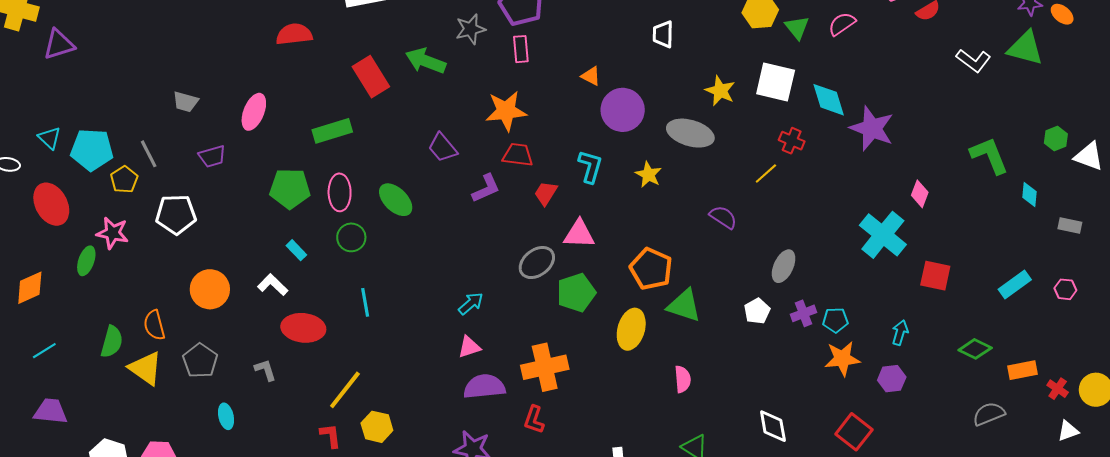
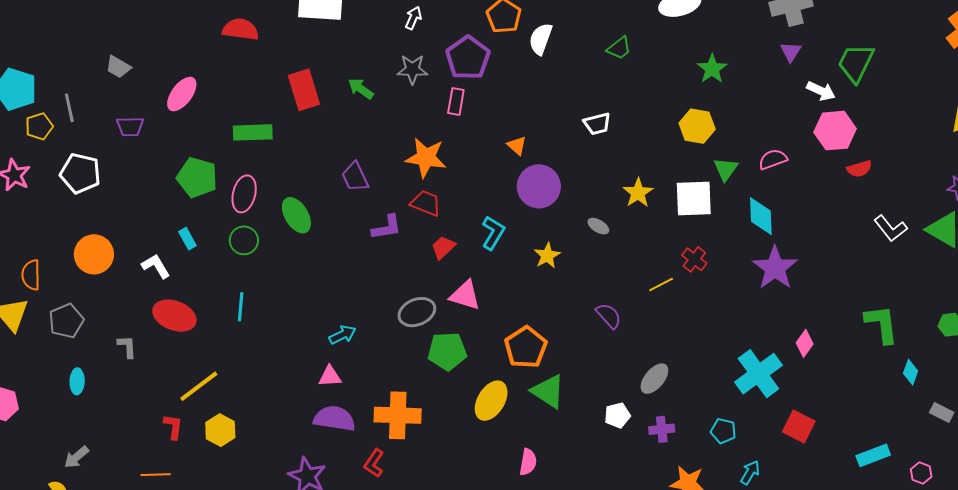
green triangle: (797, 28) -> (726, 169), moved
white trapezoid: (663, 34) -> (597, 124), turned -120
green arrow: (426, 61) -> (361, 89), size x0.7
white square: (776, 82) -> (694, 199), turned -30
cyan diamond: (829, 100) -> (761, 216), moved
gray ellipse: (690, 133) -> (598, 226), size x0.5
cyan pentagon: (835, 320) -> (723, 431), moved

